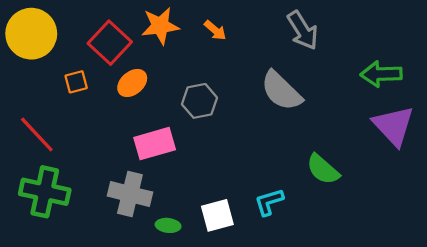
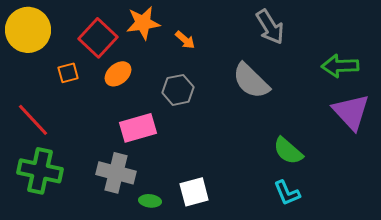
orange arrow: (215, 30) -> (185, 40), moved
cyan L-shape: (269, 202) -> (287, 193), moved, turned -96

